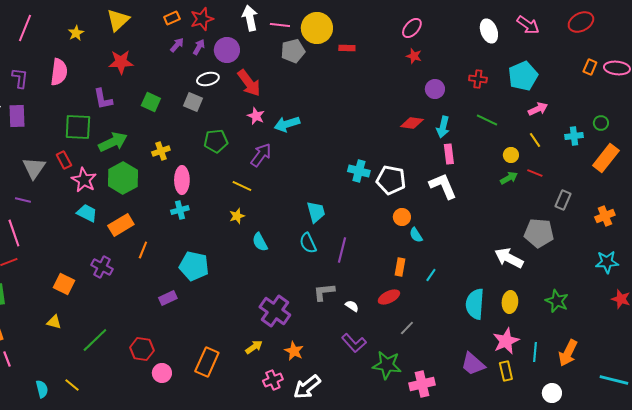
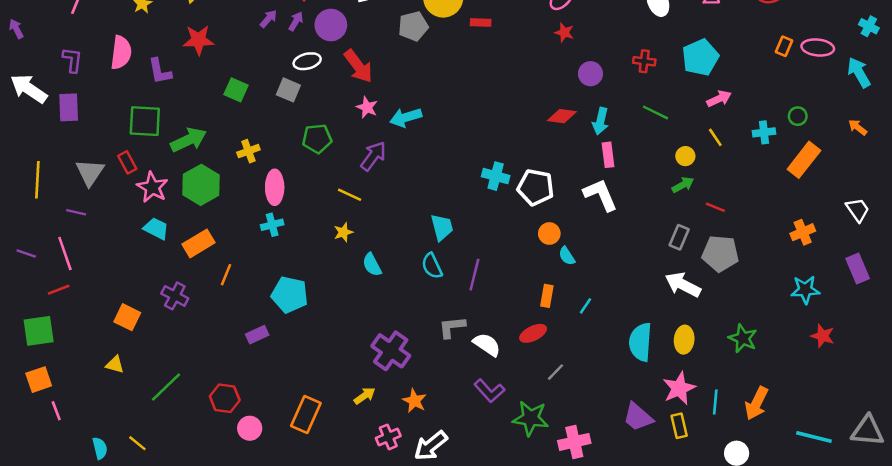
purple L-shape: (103, 99) -> (160, 71), moved
red line: (535, 173) -> (715, 207), moved
gray rectangle: (563, 200) -> (679, 237), moved
white semicircle: (352, 306) -> (487, 345), size x1.6

